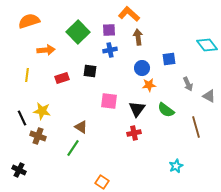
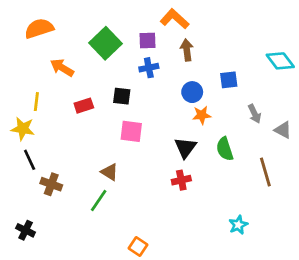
orange arrow: (46, 50) -> (62, 68), turned -144
pink square: (109, 101) -> (131, 131), moved
green semicircle: (166, 110) -> (225, 149), turned 36
yellow star: (42, 111) -> (23, 129), moved

